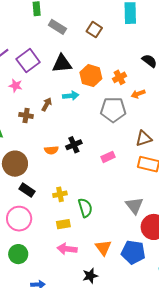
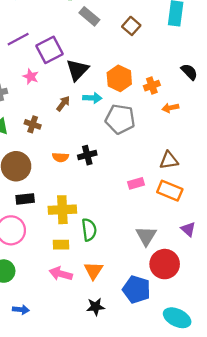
black triangle: (62, 64) -> (77, 70), moved, turned -50
gray pentagon: (113, 110) -> (120, 119), moved
brown cross: (26, 115) -> (33, 124), moved
pink rectangle: (108, 157) -> (136, 183), moved
black rectangle: (27, 190) -> (25, 199), turned -49
yellow cross: (60, 194) -> (62, 210), size x1.6
orange triangle: (103, 248) -> (93, 271), moved
black star: (90, 276) -> (96, 307), moved

